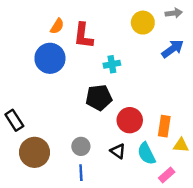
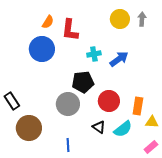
gray arrow: (174, 13) -> (142, 19), moved, turned -80
blue arrow: (173, 49) -> (119, 59), moved
gray circle: (81, 146) -> (68, 104), moved, size x1.5
cyan semicircle: (146, 154) -> (123, 129), turned -102
pink rectangle: (167, 175) -> (151, 147), moved

